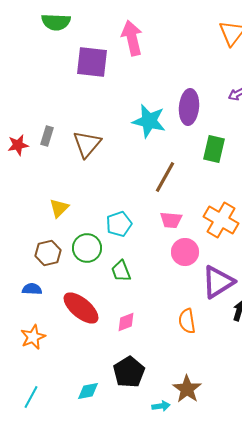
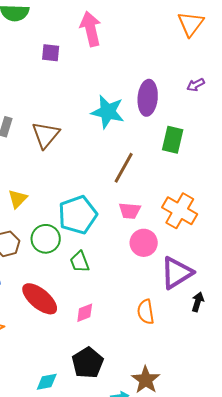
purple square: (92, 62) -> (51, 53), size x0.6
cyan pentagon: (119, 224) -> (78, 215), size x1.5

